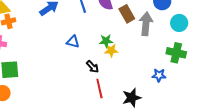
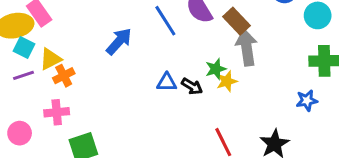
gray arrow: (146, 24) -> (247, 47), moved
black arrow: (92, 67) -> (192, 86), moved

